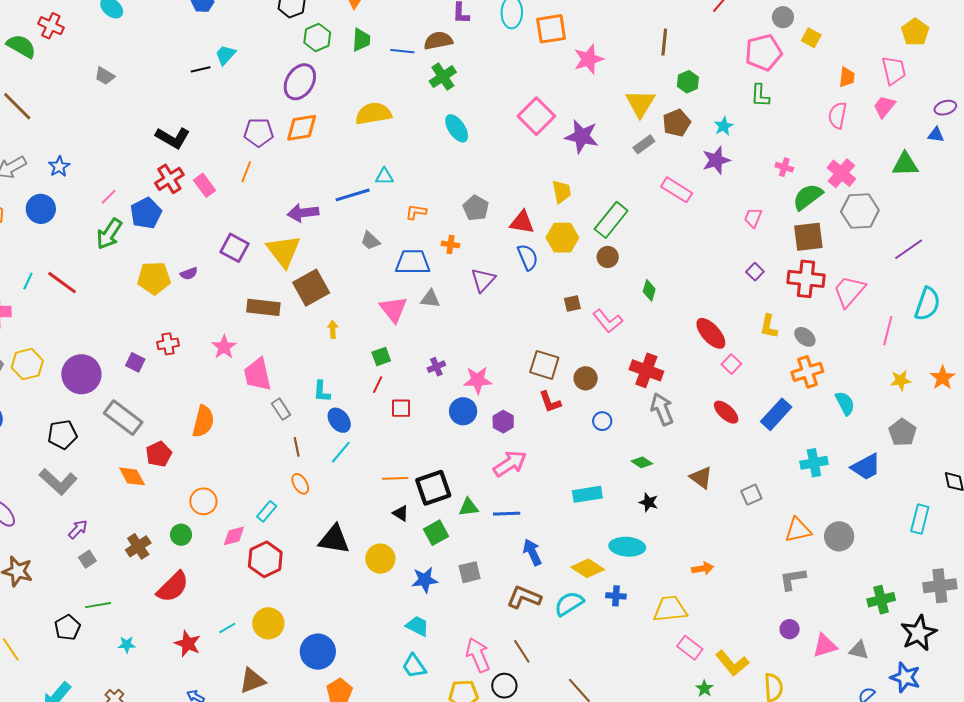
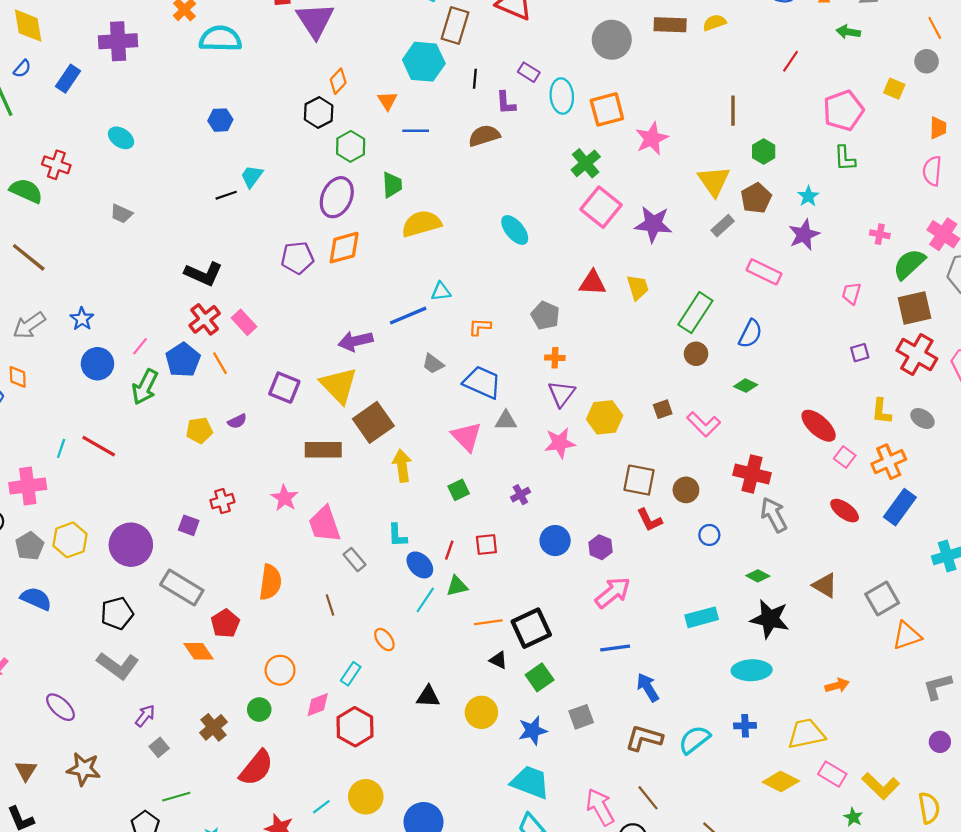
gray circle: (783, 17) -> (927, 61), moved
green trapezoid: (361, 40) -> (392, 185), moved
blue line: (402, 51) -> (416, 131), moved
green cross: (443, 77) -> (586, 163), moved
orange line: (246, 172) -> (220, 363), moved, turned -45
blue circle: (41, 209) -> (97, 364), moved
red triangle: (522, 222) -> (593, 283), moved
yellow hexagon: (562, 238) -> (605, 417), moved
orange cross: (450, 244) -> (555, 358), moved
blue semicircle: (528, 257) -> (750, 334), moved, turned 56
blue trapezoid: (413, 262) -> (482, 382), turned 30
purple square: (755, 272) -> (860, 353), turned 36
yellow pentagon: (154, 278) -> (199, 430), size x0.7
red cross: (806, 279) -> (917, 355), turned 30
green diamond: (649, 290) -> (746, 386), turned -75
yellow arrow: (333, 329) -> (402, 466), size x1.6
orange cross: (807, 372) -> (889, 462), moved
pink star: (478, 380) -> (560, 443), moved
red line: (378, 385) -> (449, 550), moved
brown line: (297, 447) -> (330, 605), moved
gray square: (751, 495) -> (882, 598), size x1.4
black star: (649, 502) -> (770, 619), size x1.8
green triangle: (469, 507) -> (457, 586), moved
orange triangle: (798, 530) -> (907, 636), moved
black triangle: (334, 539) -> (428, 697), size x0.7
yellow diamond: (588, 568) -> (781, 781), moved
cyan trapezoid: (417, 626) -> (530, 782), size x1.5

